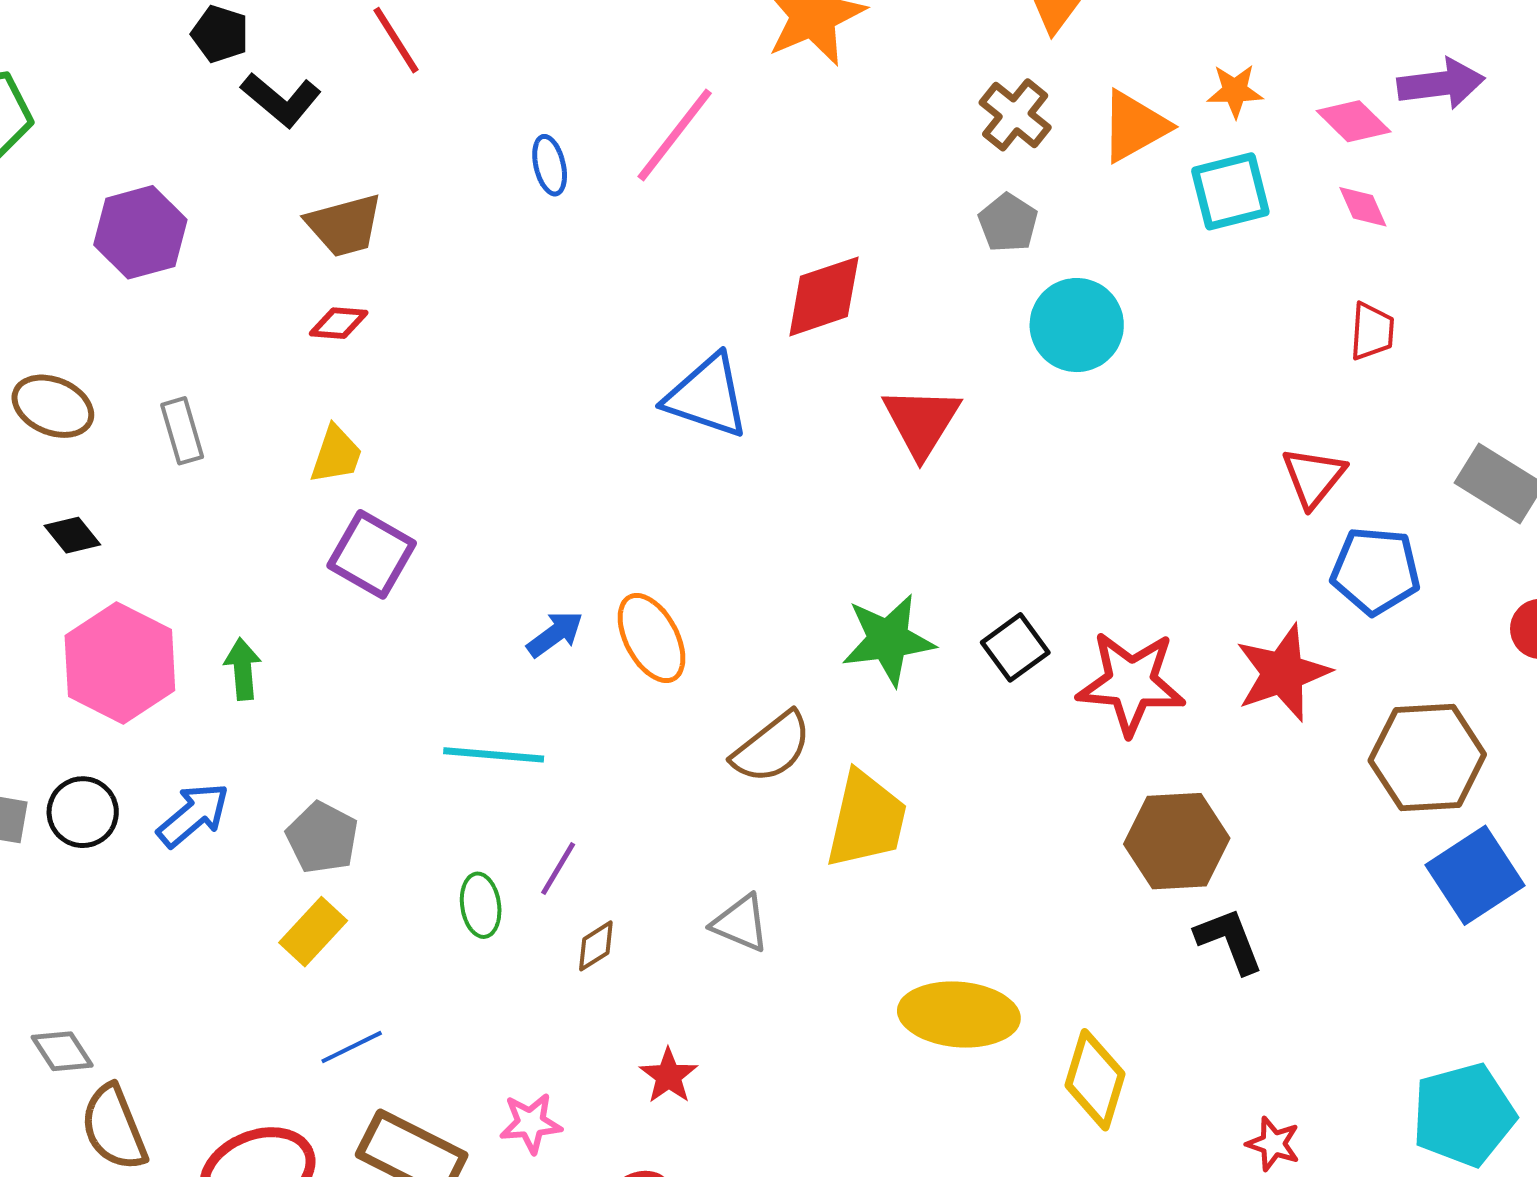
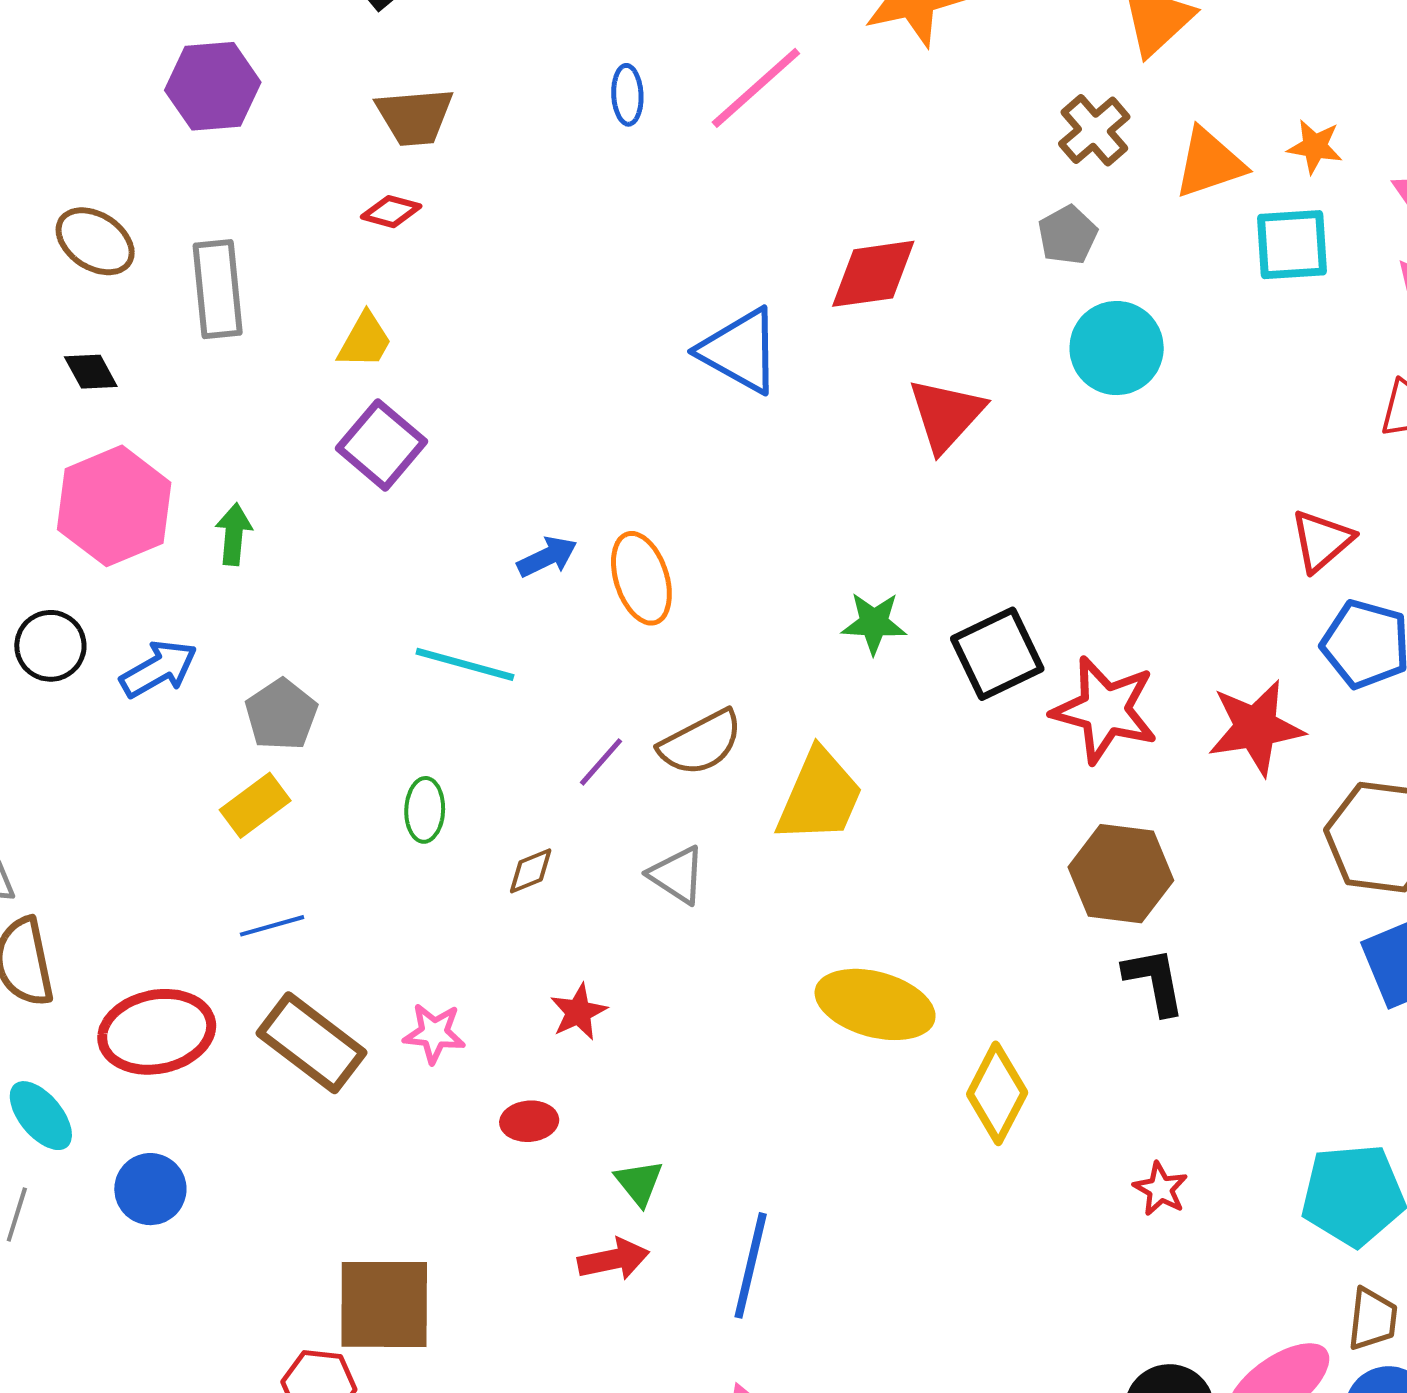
gray rectangle: (182, 431) -> (218, 289), size x1.5
green star: (888, 640) -> (874, 623), size x0.7
black square: (1015, 647) -> (997, 654), size x1.4
brown semicircle: (772, 747) -> (701, 743), moved
purple line: (558, 868) -> (601, 762), moved

